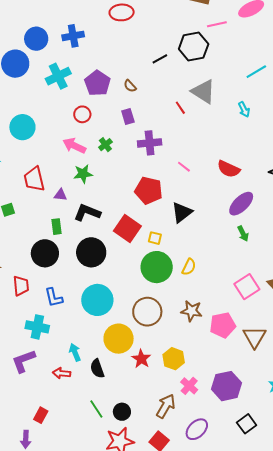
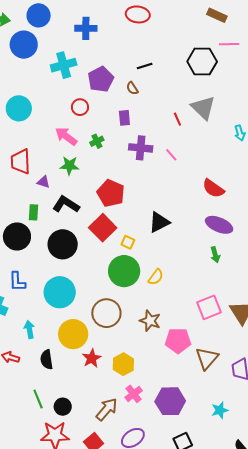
blue circle: (36, 39) -> (39, 15), moved
black line: (160, 59) -> (145, 66), moved
pink line: (184, 167) -> (171, 155), moved
red pentagon: (149, 190) -> (111, 193), moved
purple ellipse: (241, 204) -> (219, 225), turned 56
cyan arrow: (75, 352) -> (29, 329), moved

